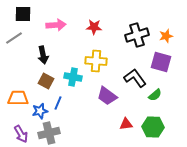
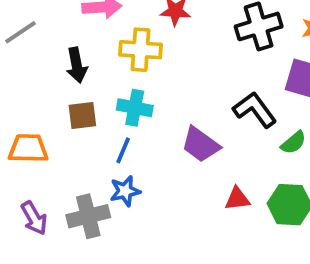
yellow cross: (96, 61) -> (141, 50), moved
brown square: (46, 81) -> (82, 116), turned -35
blue line: (58, 103) -> (123, 150), moved
blue star: (40, 111) -> (125, 191), moved

